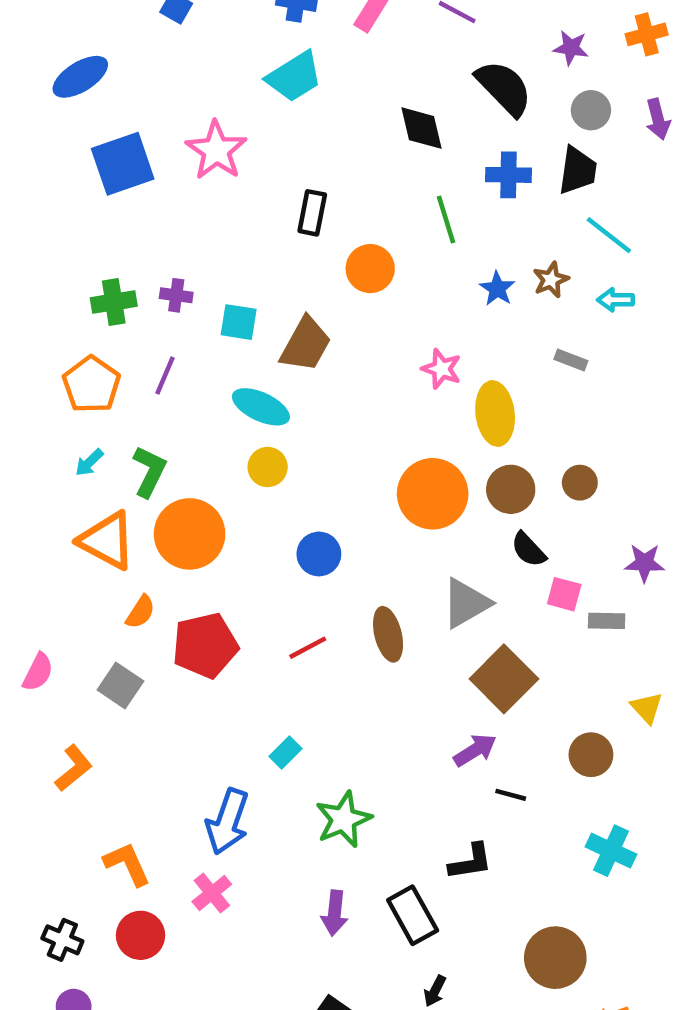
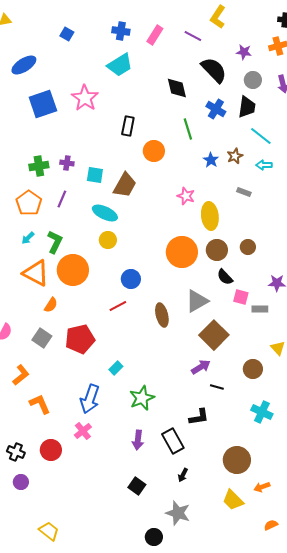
blue cross: (508, 175) -> (216, 109), turned 30
red pentagon: (205, 645) -> (80, 339), moved
red line: (308, 648) -> (118, 306), moved
orange L-shape: (127, 864) -> (40, 404), moved

